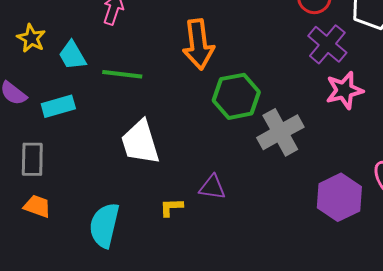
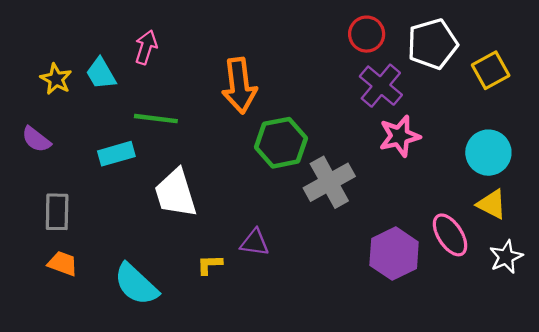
cyan trapezoid: (72, 55) -> (101, 74), moved
cyan rectangle: (58, 106) -> (116, 154), moved
cyan semicircle: (104, 225) -> (136, 284), turned -60

